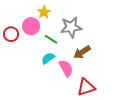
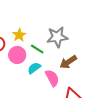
yellow star: (44, 12) -> (19, 35), moved
pink circle: (31, 26) -> (17, 55), moved

